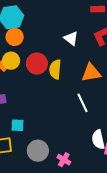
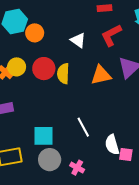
orange circle: (15, 37) -> (35, 33), moved
white line: (83, 103) -> (83, 127), moved
cyan square: (17, 125) -> (44, 136), moved, size x1.5

